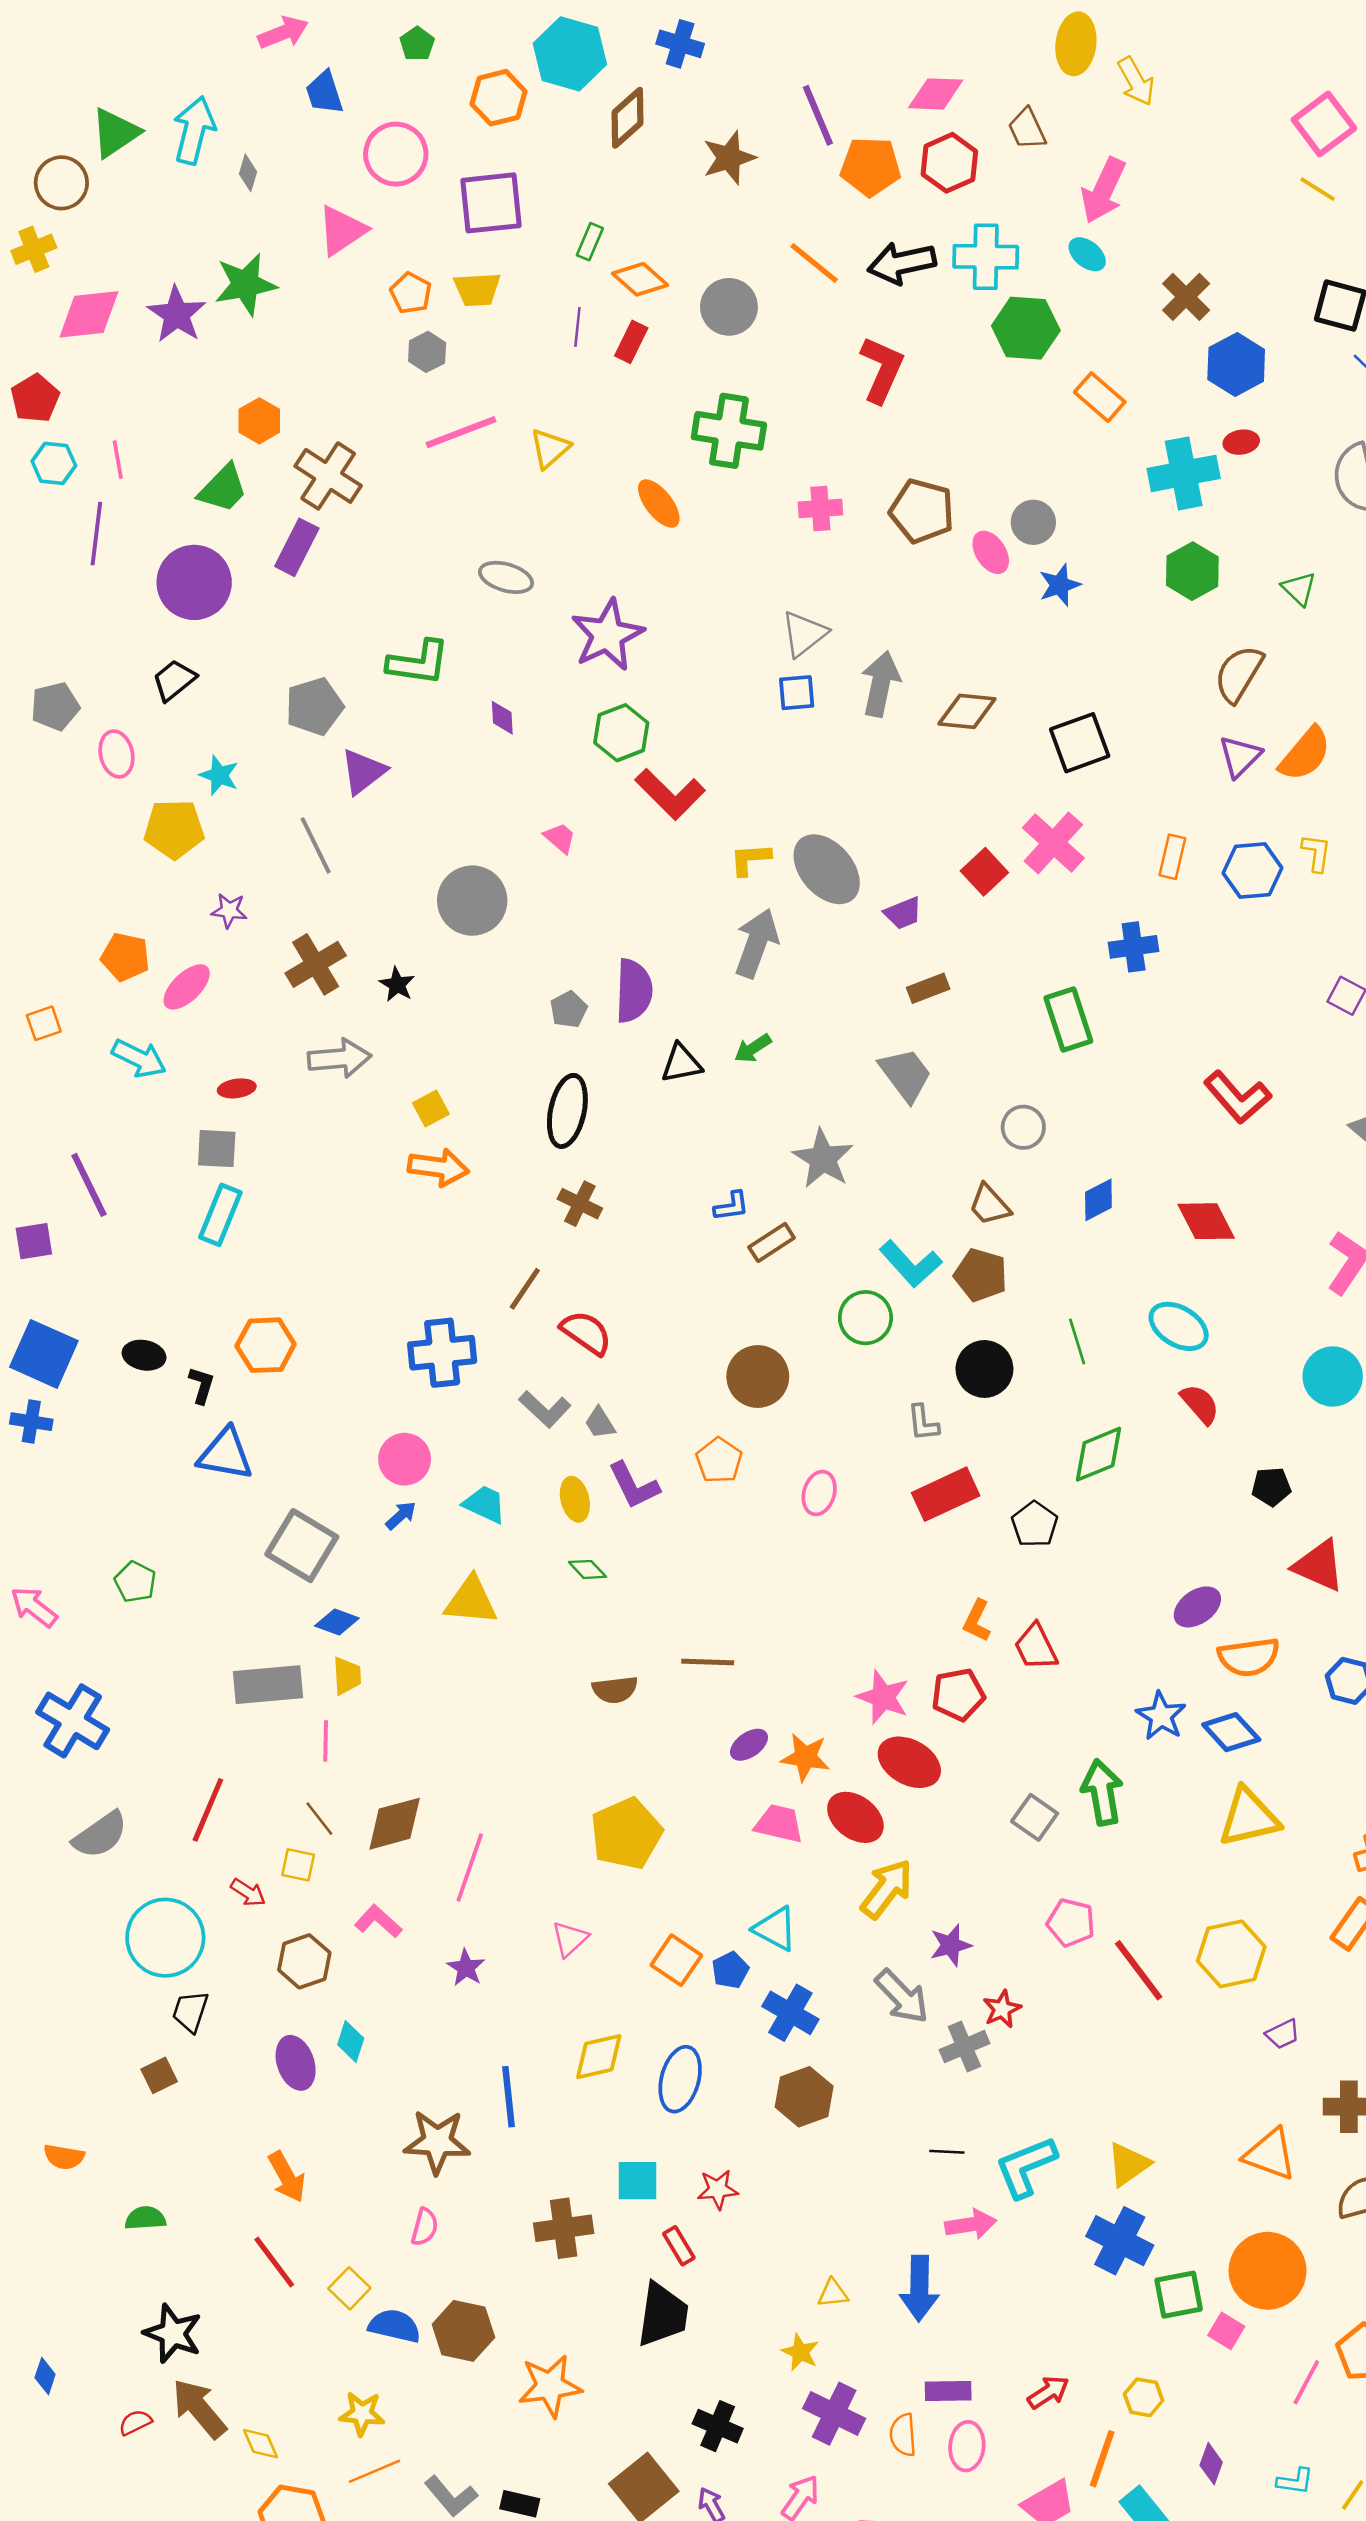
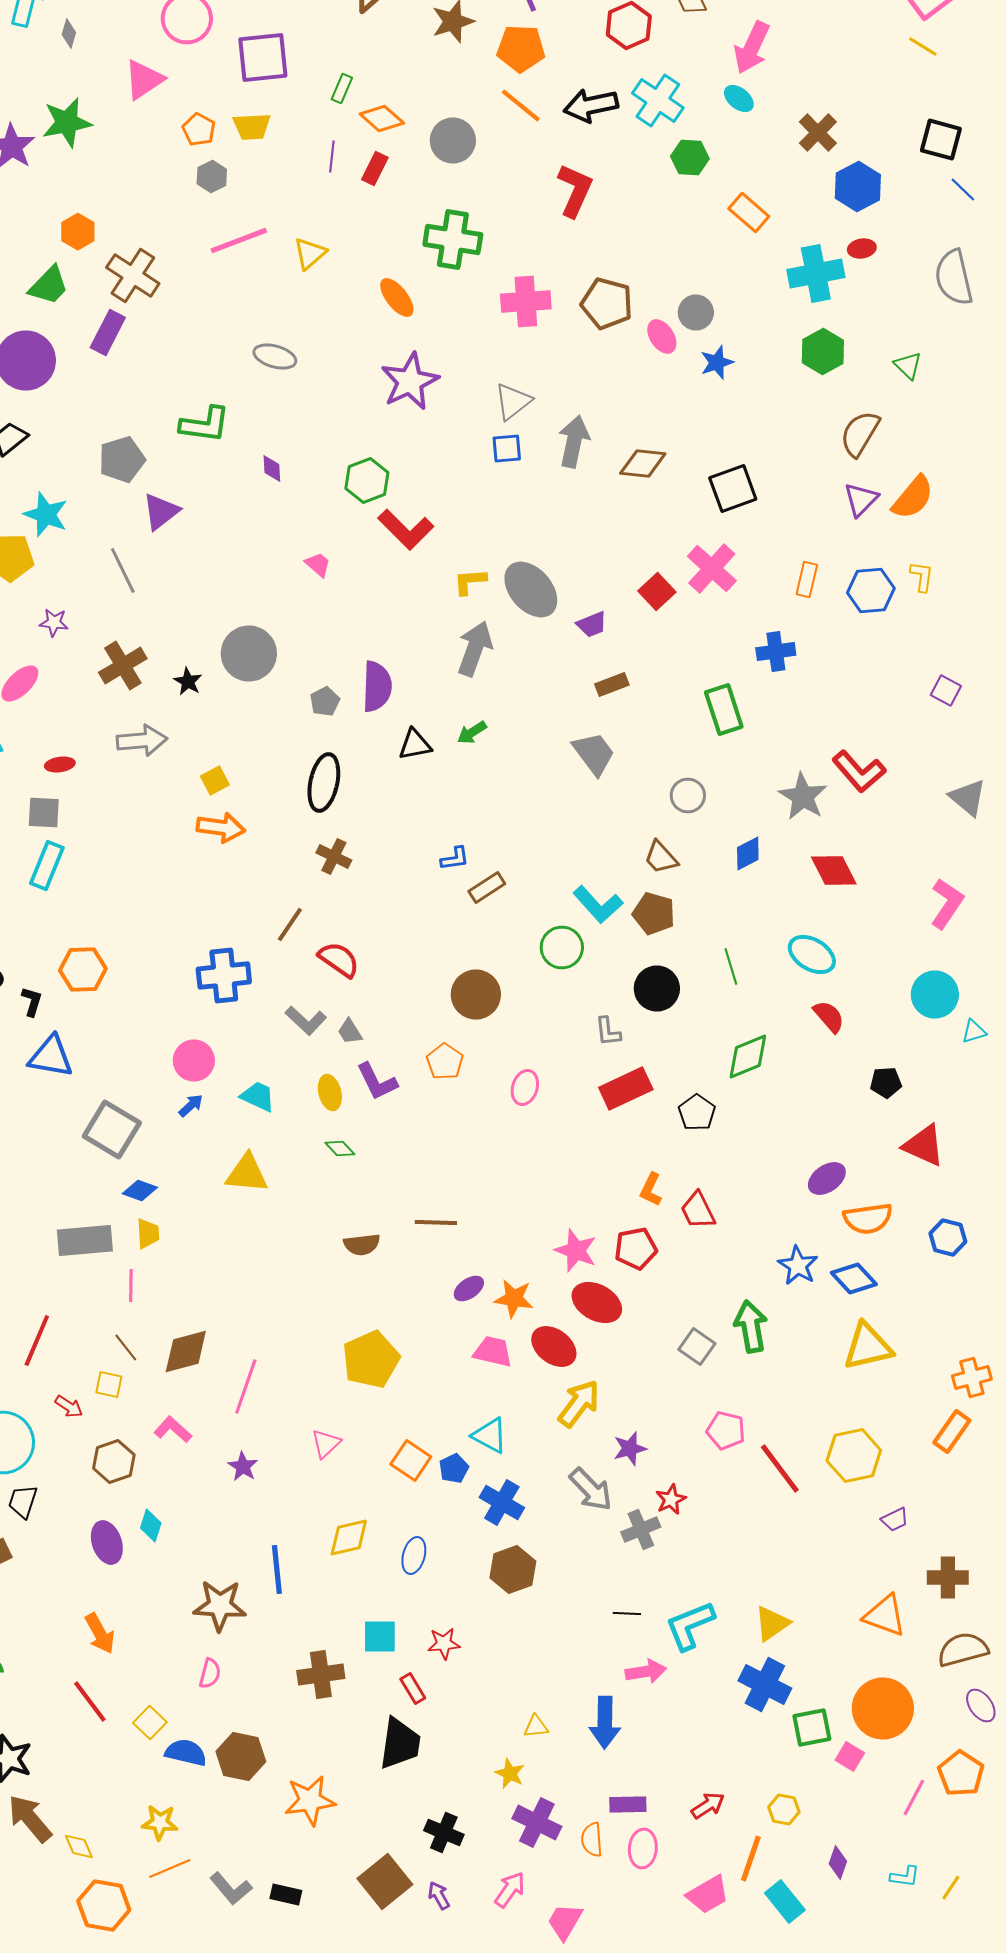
orange pentagon: (870, 167) -> (521, 48), moved
cyan cross: (986, 257) -> (658, 100), turned 33
green hexagon: (1026, 328) -> (690, 158), size x0.7
pink cross: (820, 509) -> (526, 302), size x1.4
purple star: (607, 635) -> (410, 382), moved
cyan star: (219, 775) -> (46, 514), size x1.4
gray circle: (472, 901) -> (249, 654), moved
gray star: (823, 1159) -> (803, 796), moved
blue ellipse: (680, 2079) -> (414, 1556), size x0.7

